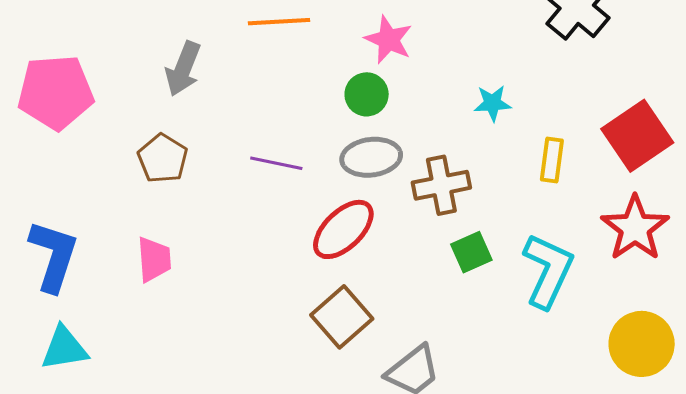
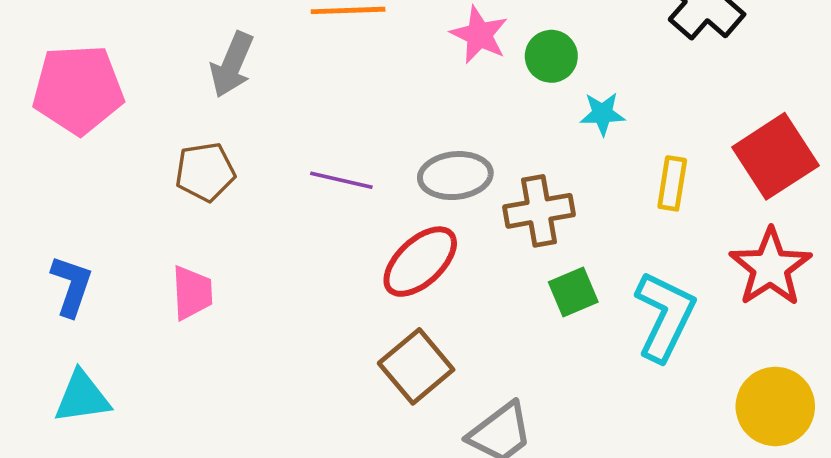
green circle: (367, 94) -> (551, 56), moved
brown pentagon: (163, 159) -> (205, 172), turned 30
blue L-shape: (54, 256) -> (72, 286), size x0.7

